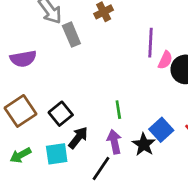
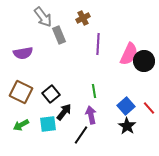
purple line: (150, 43) -> (98, 44), moved
pink semicircle: (165, 60) -> (129, 54), size x1.6
brown square: (21, 111) -> (21, 92), turned -30
black star: (144, 144) -> (127, 126), moved

